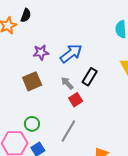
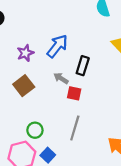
red square: (76, 100) -> (74, 93), turned -32

